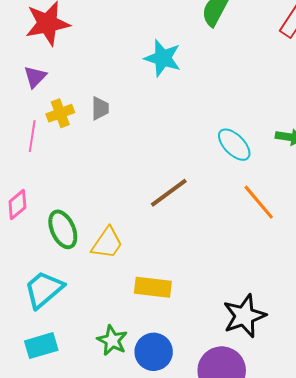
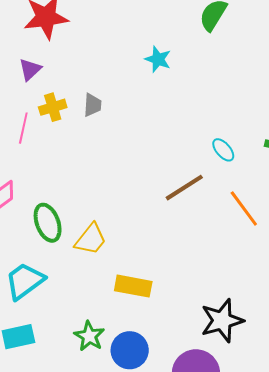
cyan star: (163, 58) -> (158, 59), size x0.7
cyan ellipse: (234, 145) -> (223, 150), size x0.7
brown line: (169, 193) -> (184, 188), moved

